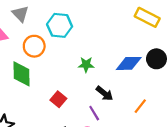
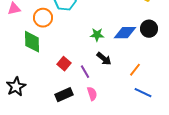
green star: (86, 65) -> (97, 35), moved
purple line: (94, 113) -> (85, 72), moved

